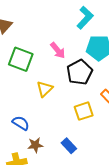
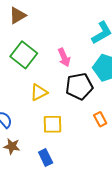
yellow square: (84, 111) -> (52, 124), moved

